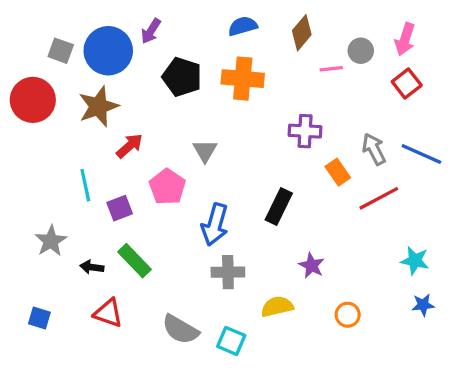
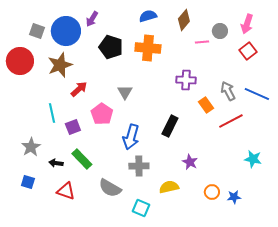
blue star: (423, 305) -> (234, 197), moved
blue square: (39, 318) -> (28, 182), moved
gray semicircle: (180, 329) -> (110, 188), moved

